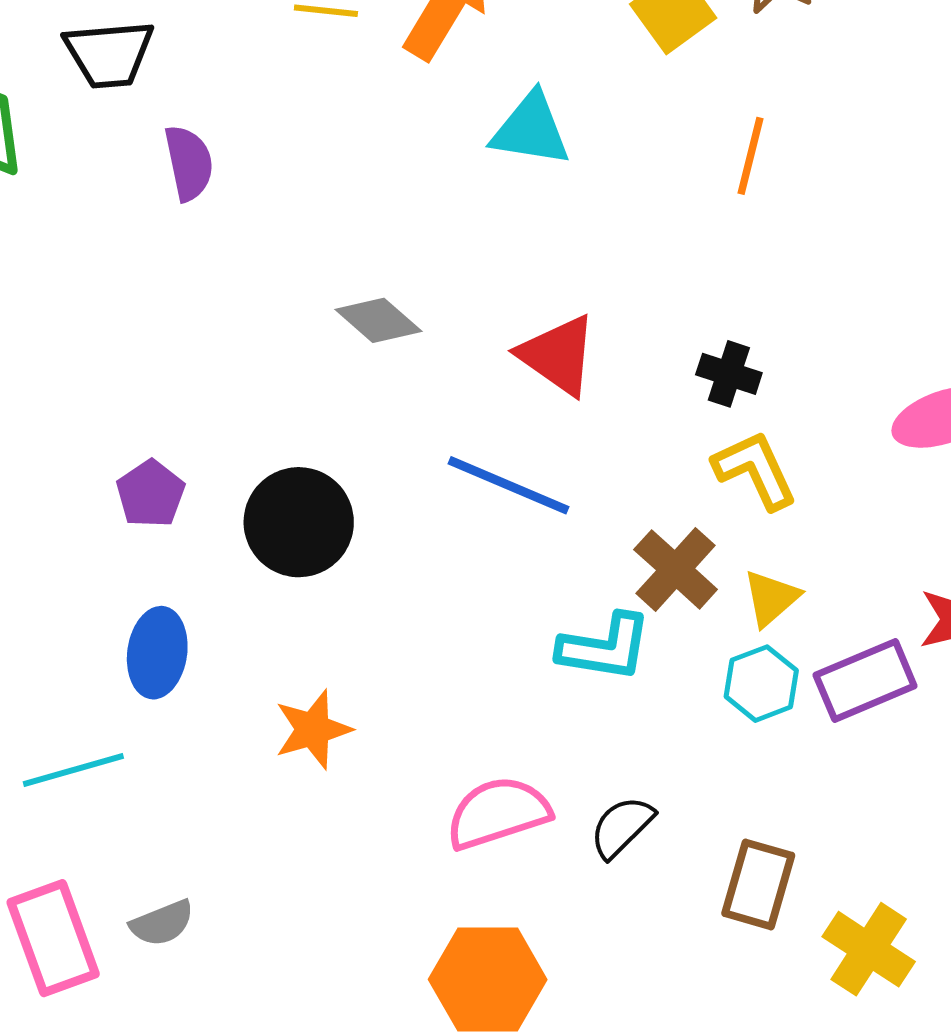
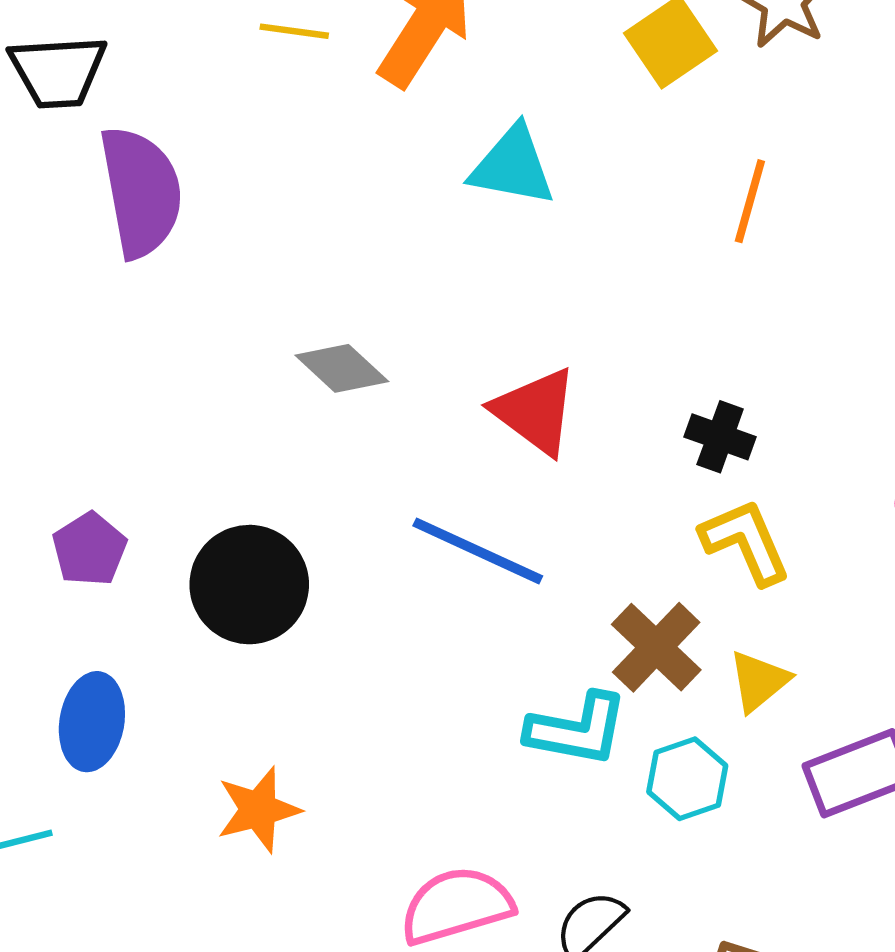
purple semicircle: (189, 163) -> (141, 192), size x1.6
cyan hexagon: (761, 684) -> (687, 779), moved

